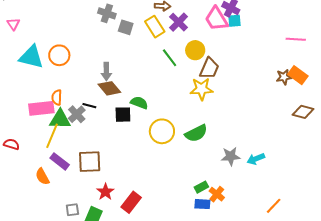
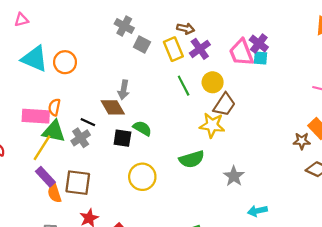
pink triangle: (13, 24) -> (21, 20), turned 40
gray arrow: (106, 72) -> (124, 90), moved
brown star: (284, 77) -> (302, 141), moved
gray cross: (77, 114) -> (81, 138), moved
yellow circle: (162, 131) -> (142, 177), moved
green semicircle: (196, 133) -> (192, 159), moved
gray star: (231, 156) -> (234, 176), moved, turned 30
orange semicircle: (42, 176) -> (54, 193), moved

